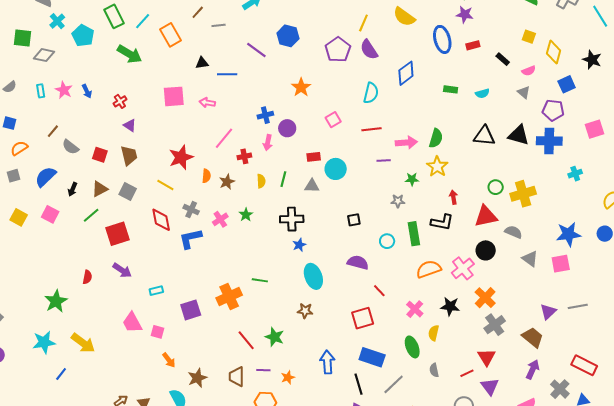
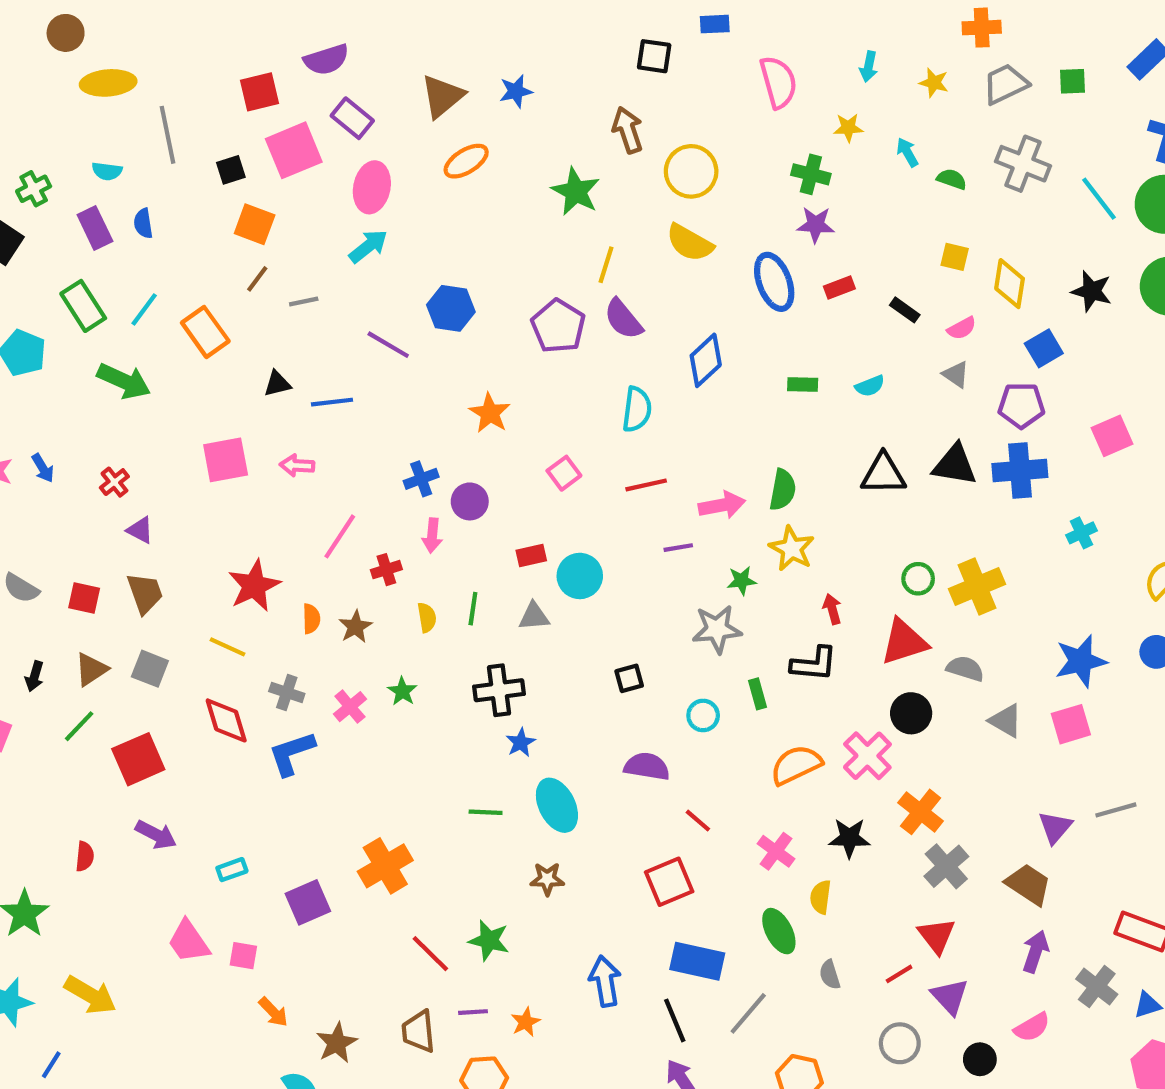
gray star: (398, 201) -> (717, 629), size x1.6
green rectangle: (414, 234) -> (757, 694), size x0.6
green line: (260, 280) -> (486, 812), moved

